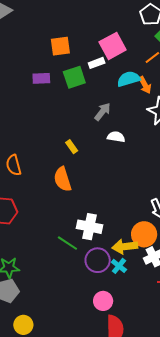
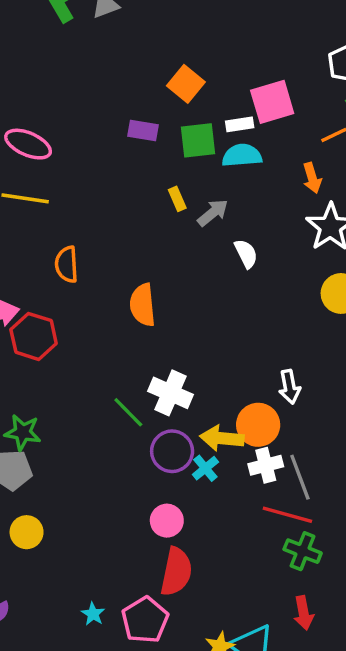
orange square: (60, 46) -> (186, 84), turned 35
cyan semicircle: (129, 79) -> (242, 156), moved
gray arrow: (103, 112) -> (213, 213), moved
white semicircle: (116, 137) -> (246, 254), turned 42
yellow rectangle: (72, 147) -> (177, 199), moved

